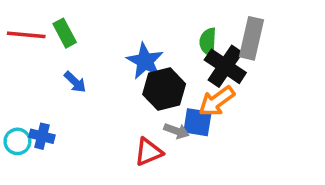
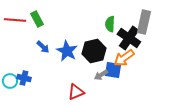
green semicircle: (208, 42) -> (110, 24), moved
blue star: (145, 61) -> (67, 51), moved
gray arrow: (176, 131) -> (101, 75), turned 128
red triangle: (148, 152) -> (76, 92), moved

